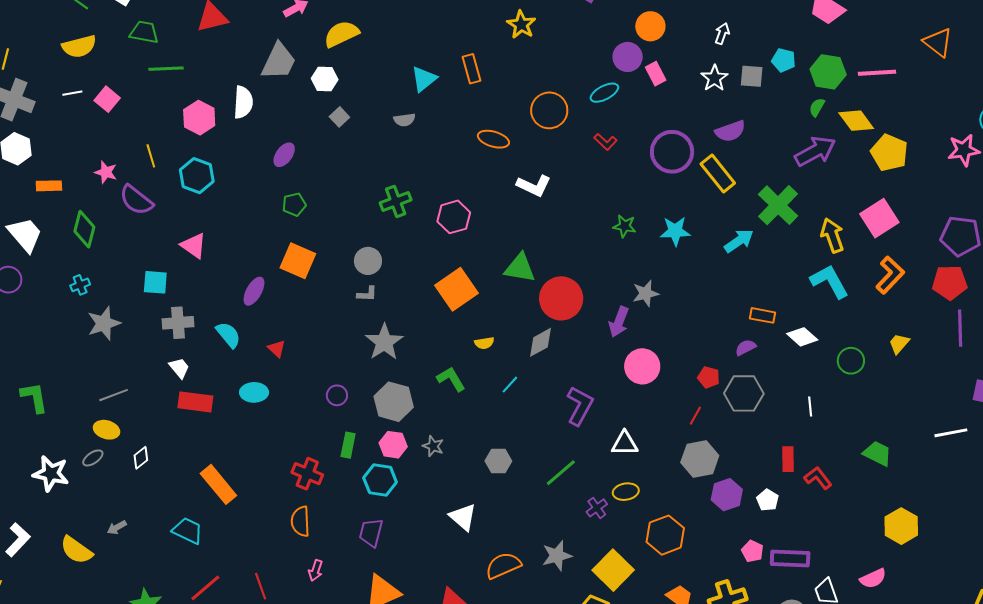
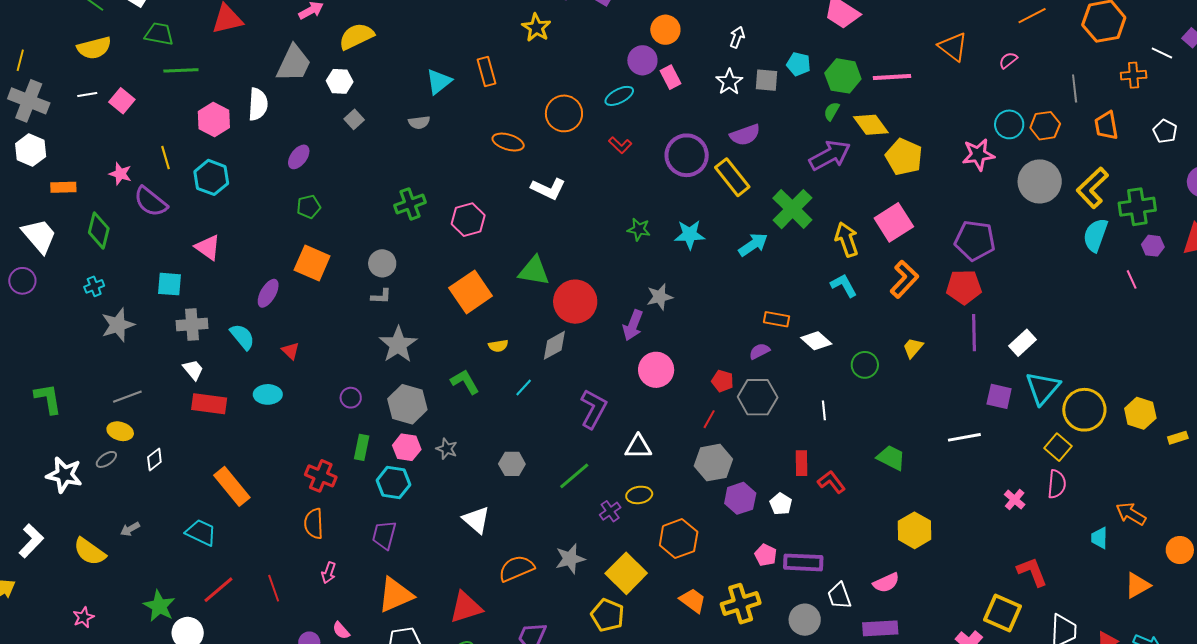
cyan L-shape: (830, 281) -> (844, 285), size x0.7

